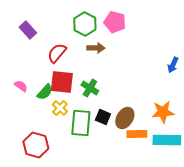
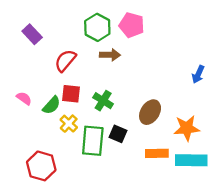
red square: (62, 82) -> (71, 94), size x0.7
brown ellipse: (125, 118) -> (150, 112), moved

